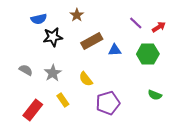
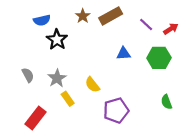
black star: (53, 37) -> (57, 40), turned -30
brown rectangle: (92, 41) -> (111, 16), moved
gray semicircle: (26, 70) -> (28, 75), turned 32
green semicircle: (155, 95) -> (167, 102), turned 48
yellow rectangle: (63, 100) -> (68, 99), moved

